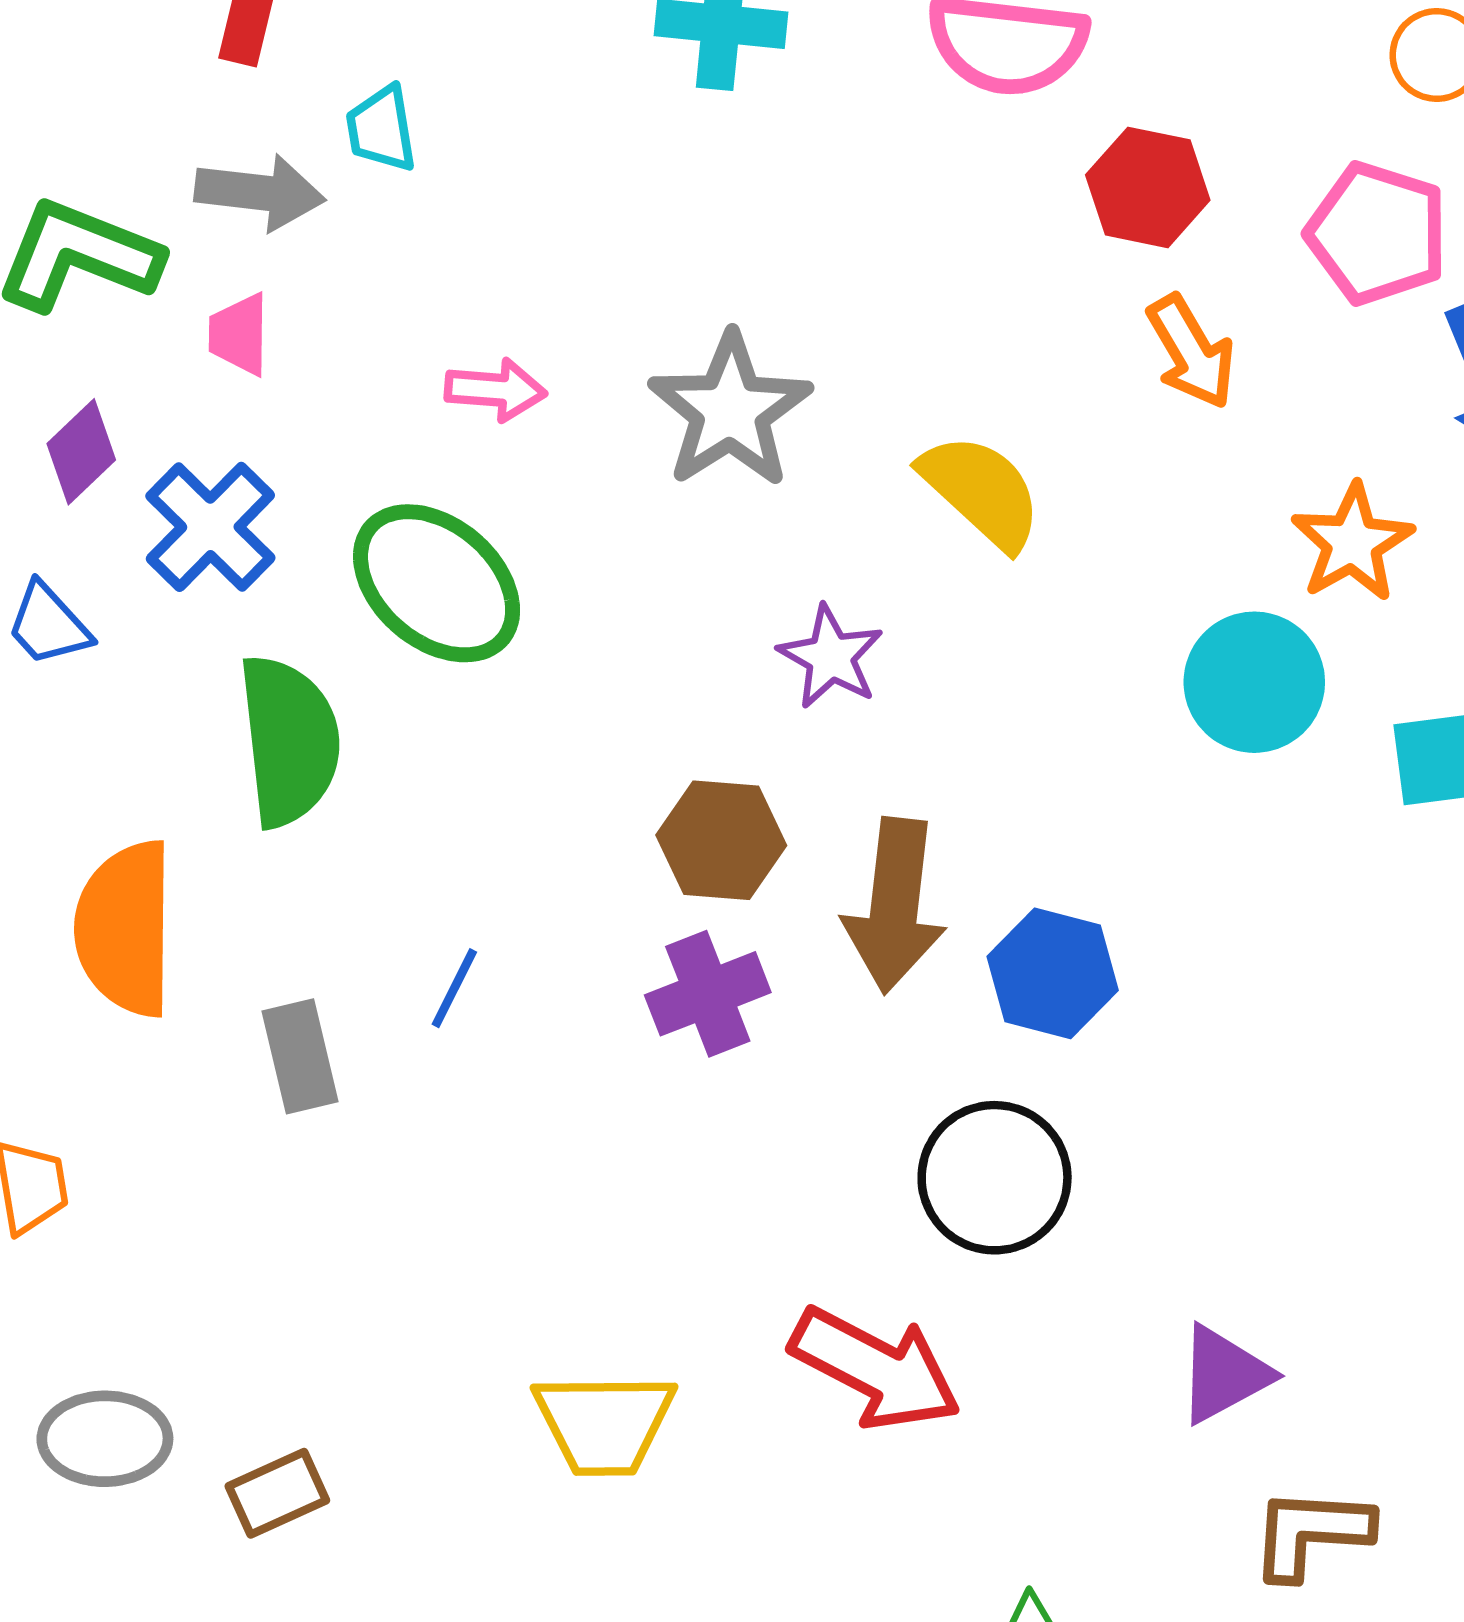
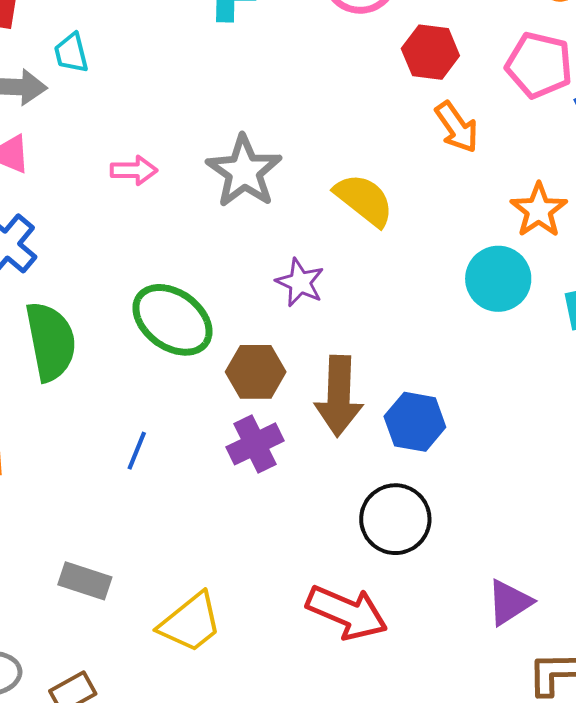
green ellipse: (437, 583) -> (172, 320), moved
gray rectangle: (300, 1056) -> (85, 581), moved, turned -54
yellow trapezoid: (604, 1423) -> (190, 623), moved, turned -34

